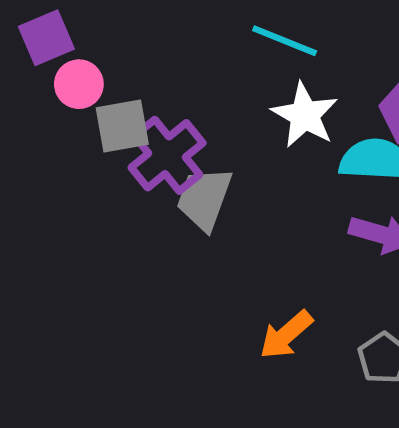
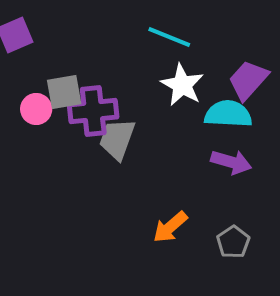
pink circle: (79, 84) -> (36, 109), moved
purple cross: (167, 155) -> (93, 111), turned 33

